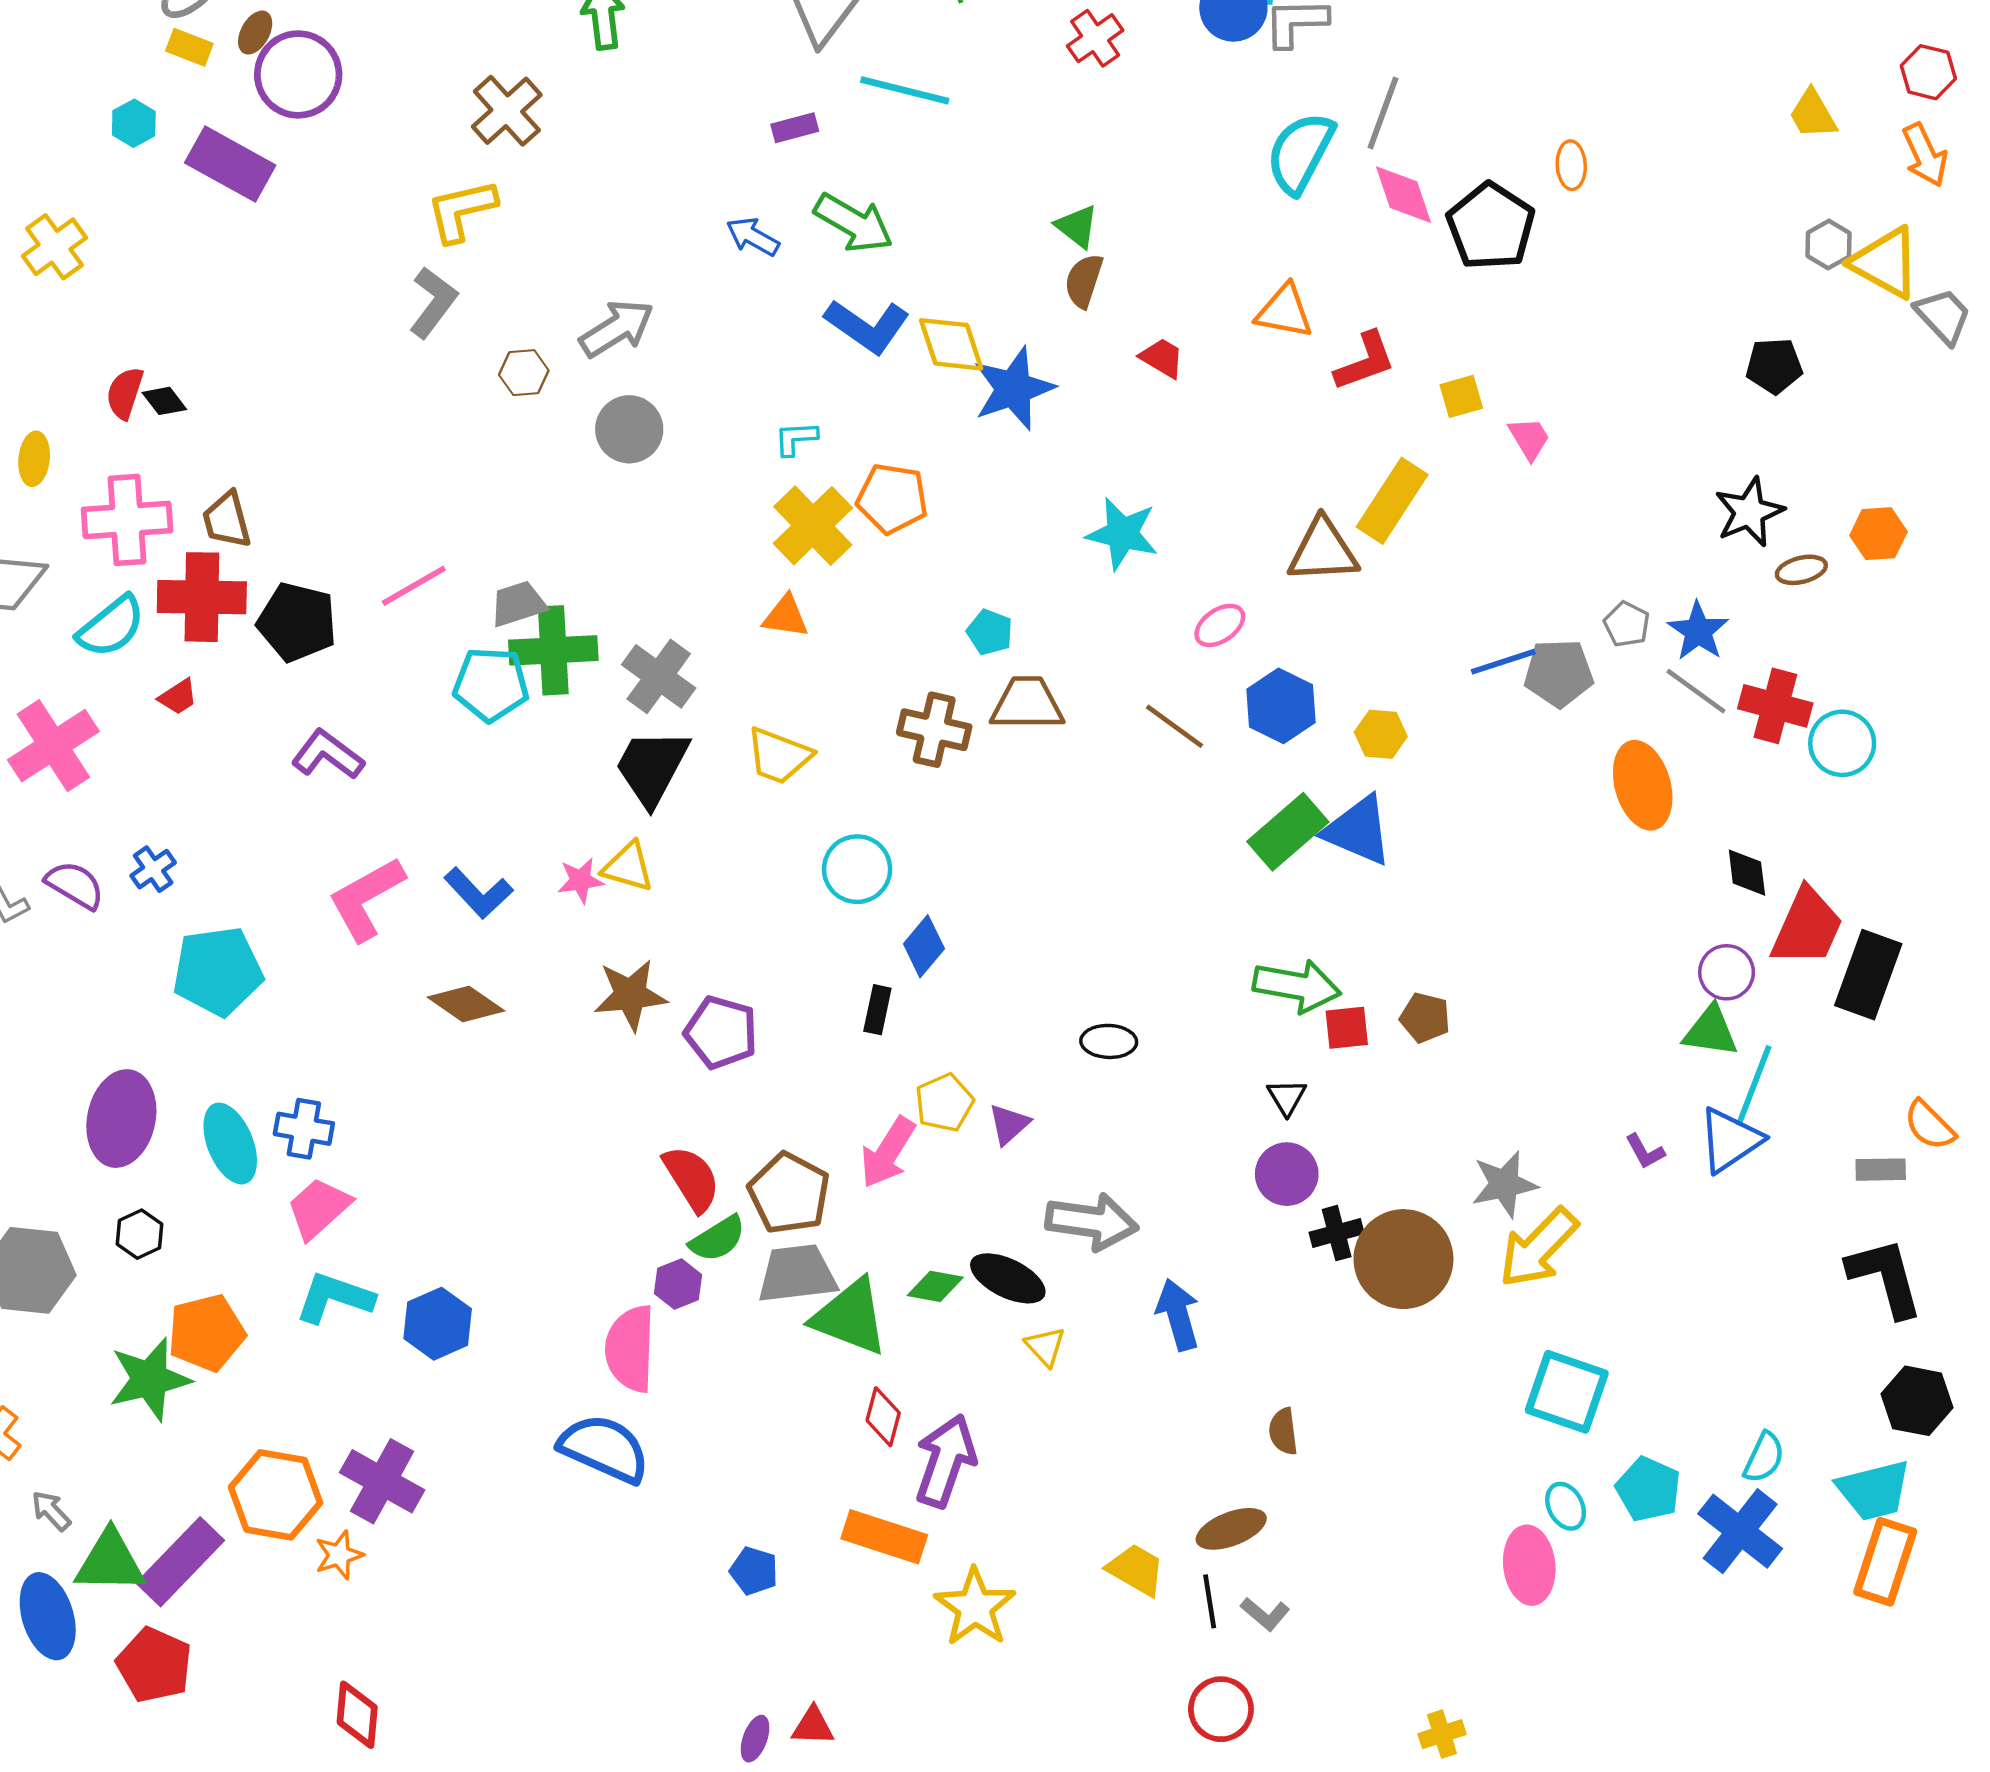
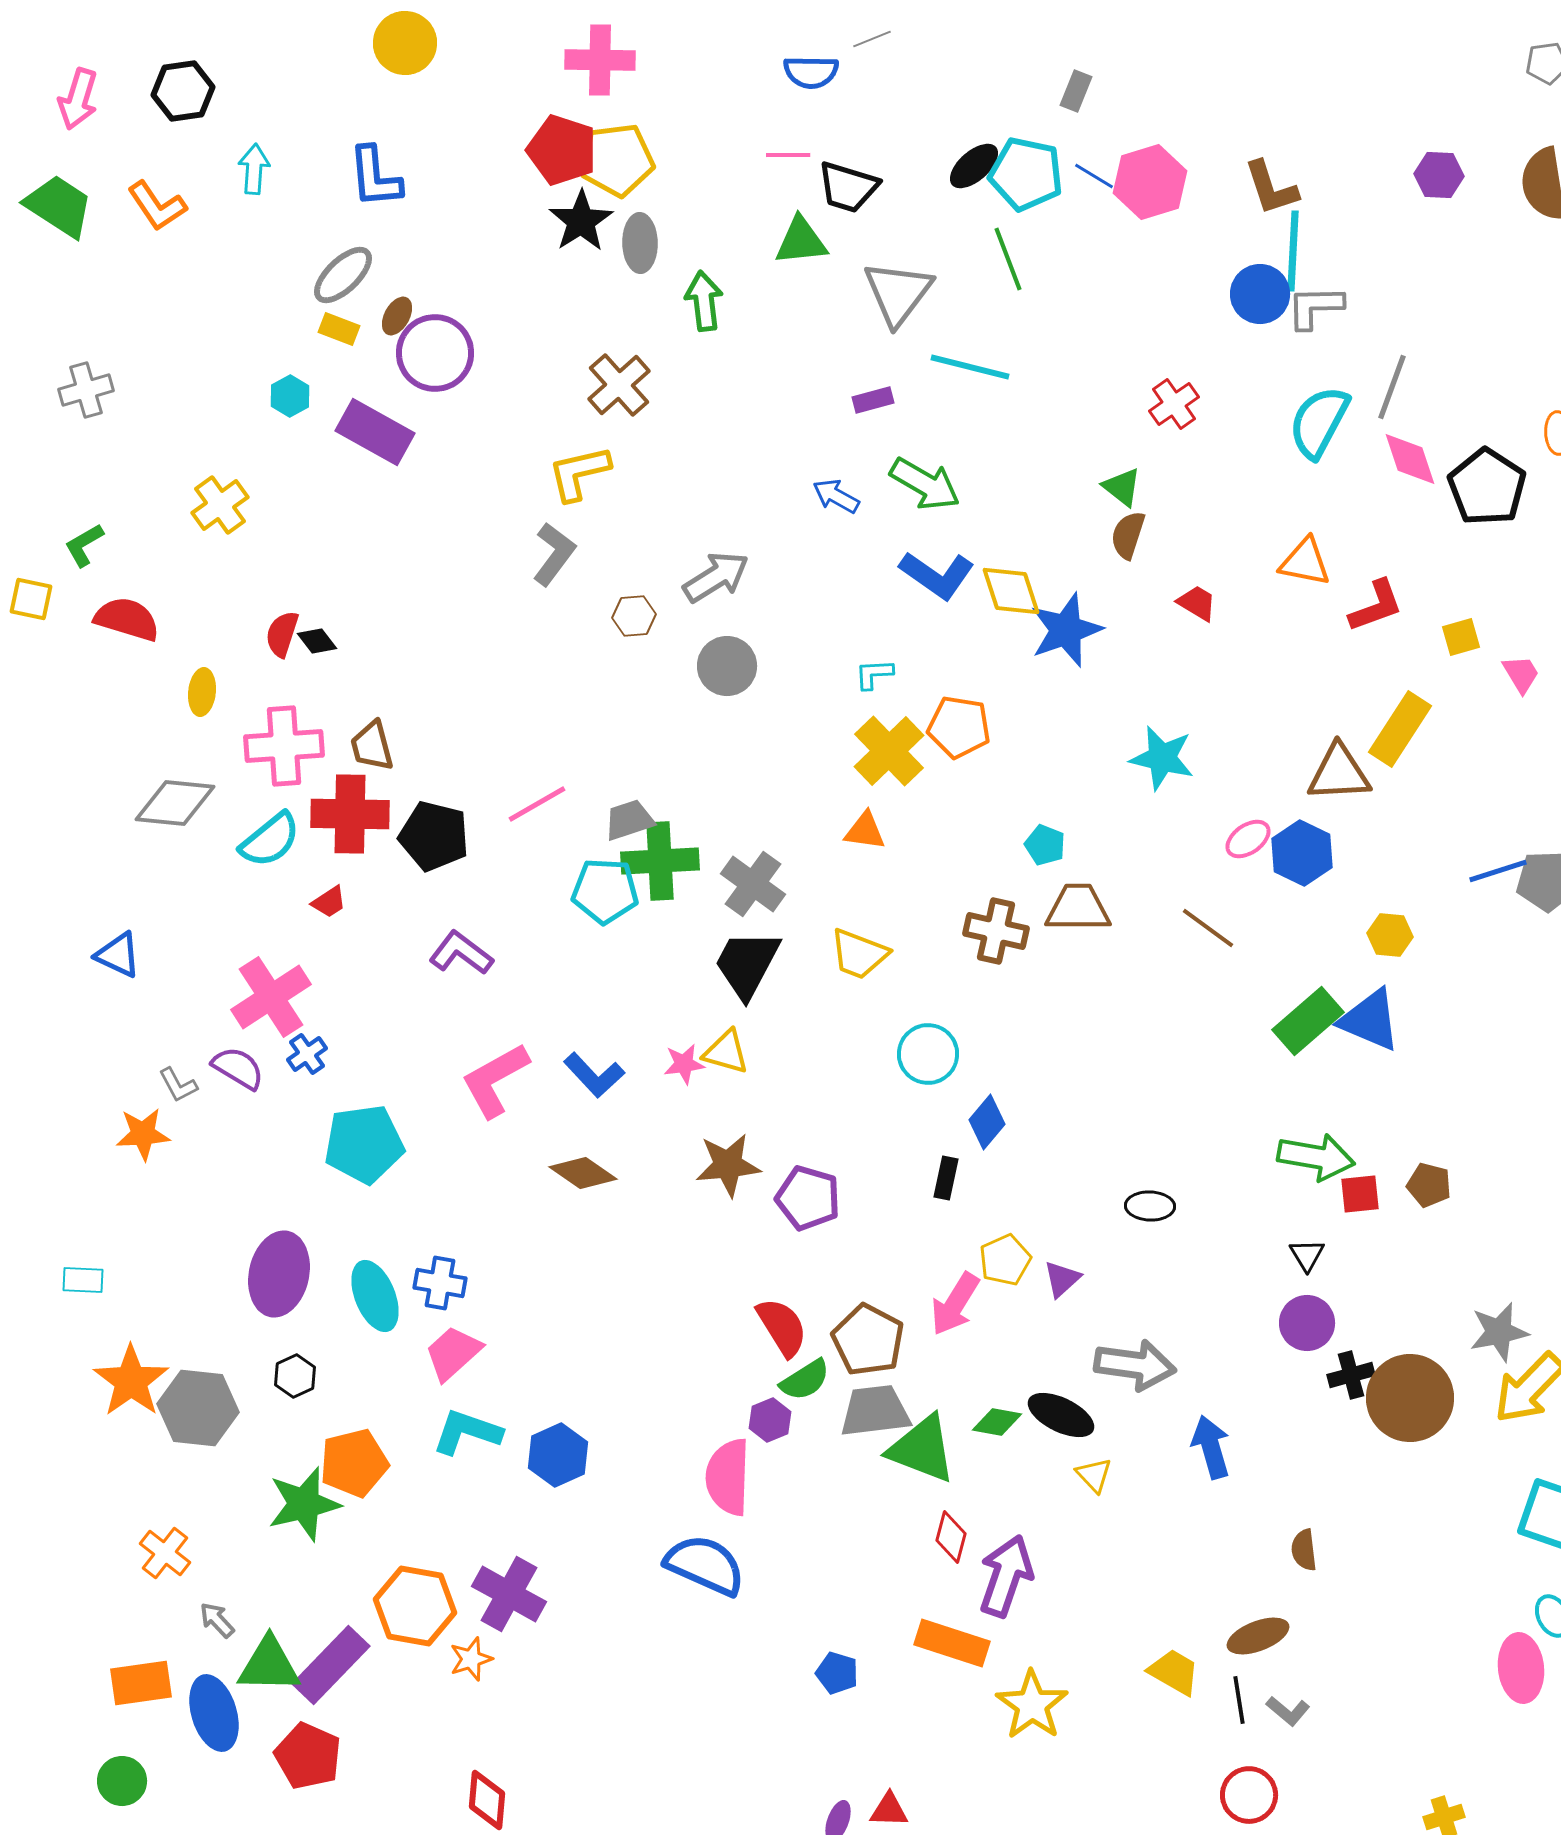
red cross: (1095, 38) -> (1174, 404), moved
blue hexagon: (1281, 706) -> (1302, 853), moved
pink cross: (53, 746) -> (271, 997), moved

